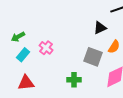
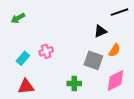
green arrow: (18, 37) -> (18, 18), moved
pink cross: (46, 48) -> (46, 51), turned 32

